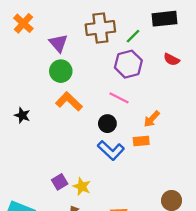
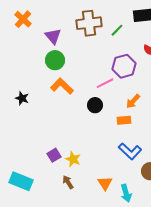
purple hexagon: (128, 64) -> (124, 66), moved
pink line: (119, 98) -> (105, 83), turned -54
blue L-shape: (111, 150) -> (130, 151), moved

